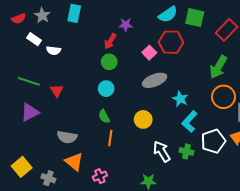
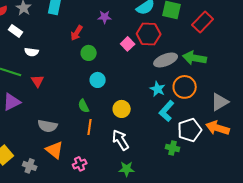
red arrow: (110, 41) -> (77, 33), moved
white semicircle: (54, 50) -> (32, 52), moved
green arrow: (218, 67) -> (195, 58), turned 70
gray ellipse: (155, 80) -> (166, 60), moved
cyan circle: (106, 89) -> (98, 80), moved
orange circle: (224, 97) -> (185, 87), moved
white arrow: (162, 151) -> (121, 140), moved
green cross: (186, 151) -> (173, 148), moved

